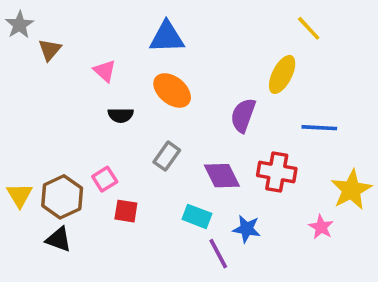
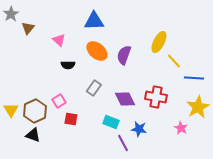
yellow line: (309, 28) -> (174, 61), moved
purple semicircle: (243, 115) -> (124, 55), moved
blue line: (319, 128) -> (194, 78), moved

